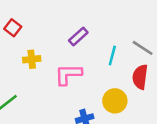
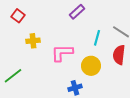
purple rectangle: (78, 37) -> (77, 12), moved
yellow circle: (115, 101) -> (91, 66), moved

